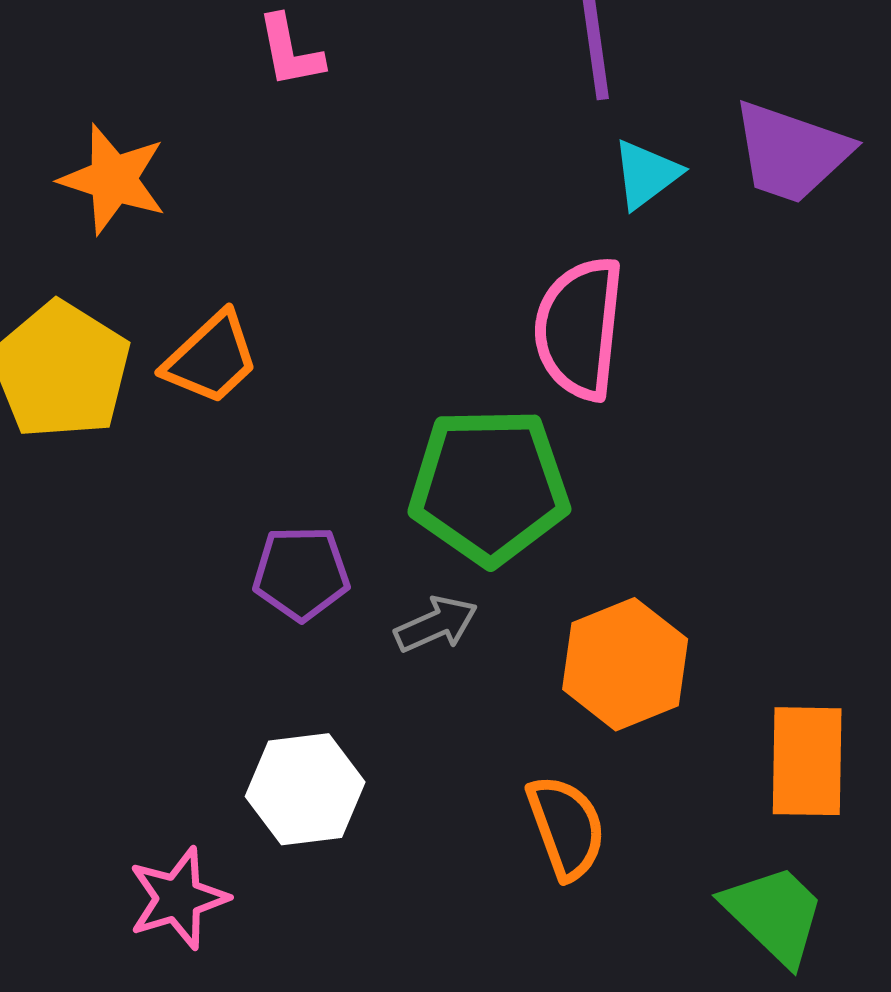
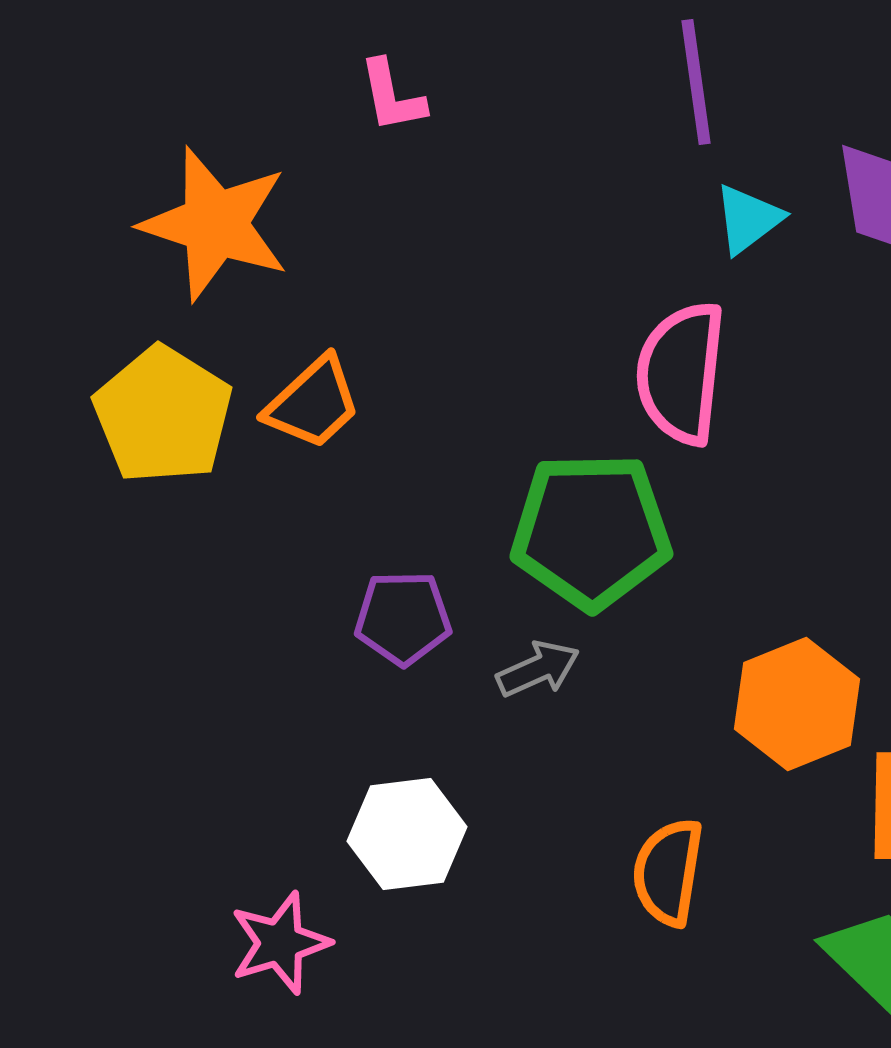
orange star: (113, 179) -> (215, 224), size x1.4
orange hexagon: (625, 664) -> (797, 704), moved
orange semicircle: (566, 827) -> (668, 872), turned -151

